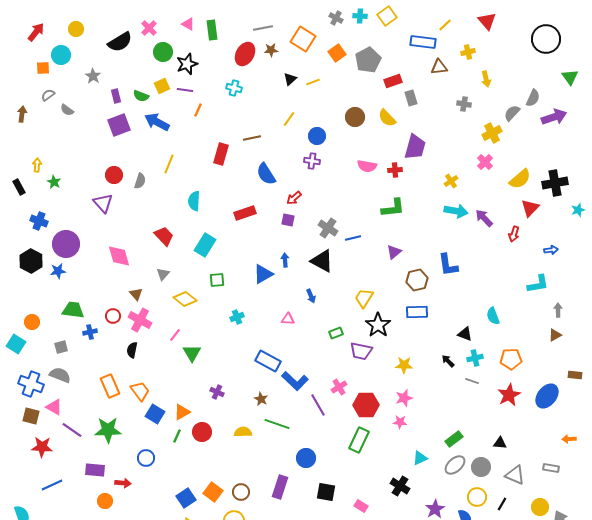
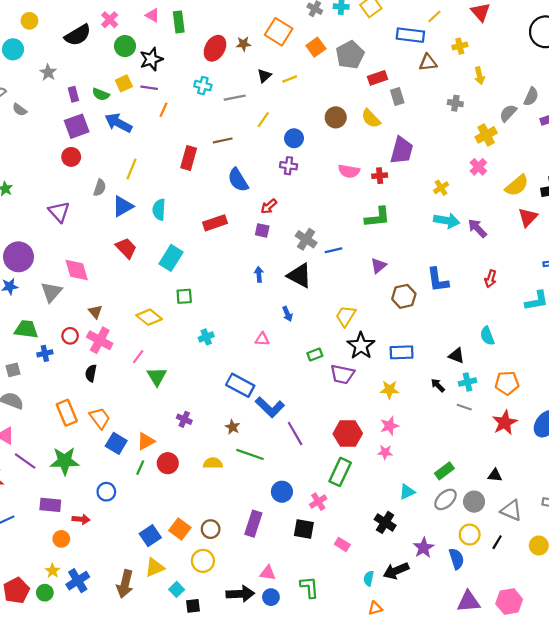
gray line: (263, 28) -> (235, 98), moved
red circle: (114, 175) -> (71, 157), moved
red arrow: (514, 234) -> (490, 279), moved
gray triangle: (163, 274) -> (51, 292), moved, size x1.5
blue triangle: (263, 274) -> (123, 206), moved
blue rectangle: (417, 312) -> (402, 352), moved
pink cross: (339, 387) -> (318, 502), moved

